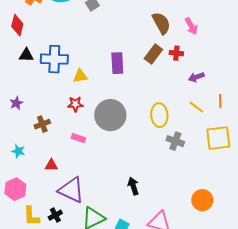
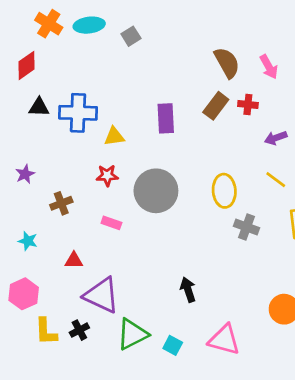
red diamond: (17, 25) -> (26, 65), turned 40

